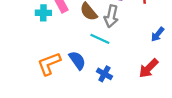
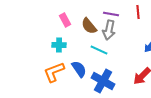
cyan cross: (43, 13) -> (59, 45), moved
blue cross: (104, 74) -> (103, 81), size x1.6

